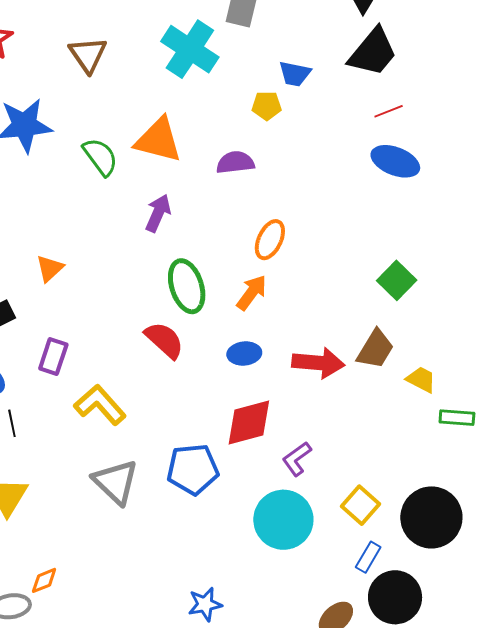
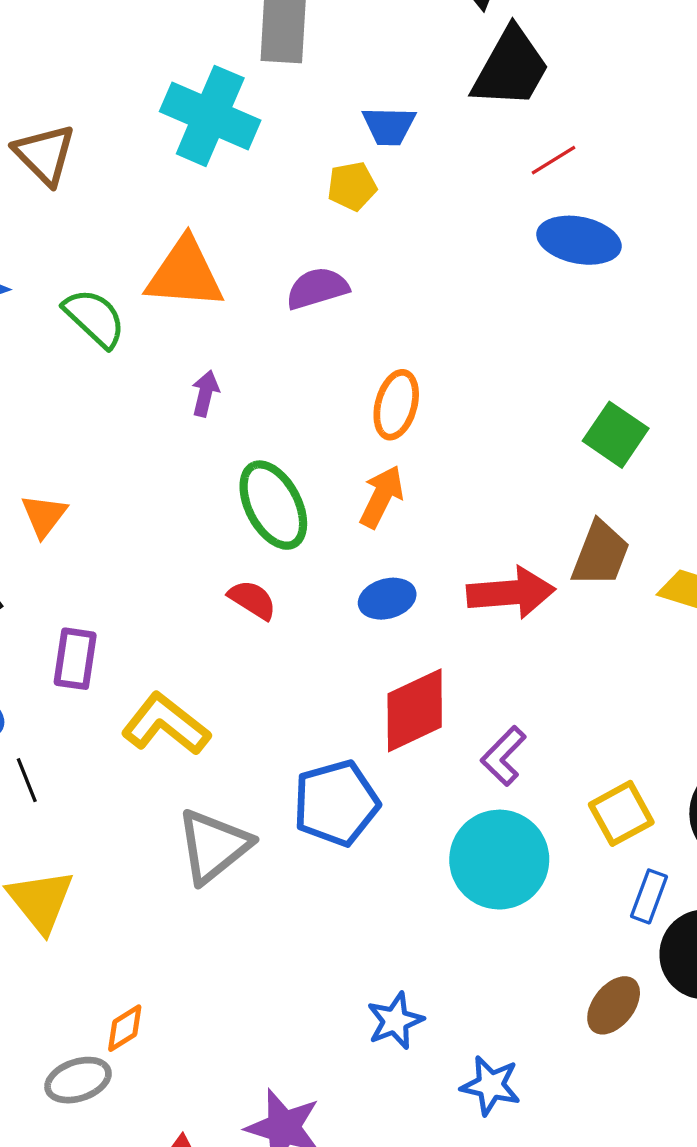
purple arrow: (158, 213) -> (205, 393), size x0.7
red semicircle: (164, 340) -> (252, 600), size x0.7
gray triangle: (116, 482) -> (213, 846), turned 48
yellow square: (361, 505) -> (621, 813), turned 30

